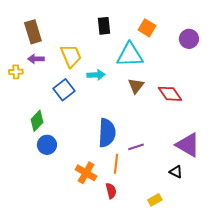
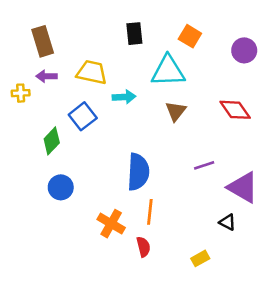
yellow trapezoid: (71, 56) -> (92, 72), turned -55
red diamond: (170, 94) -> (235, 110), moved
green diamond: (37, 121) -> (52, 141), moved
purple line: (136, 147) -> (204, 165), moved

